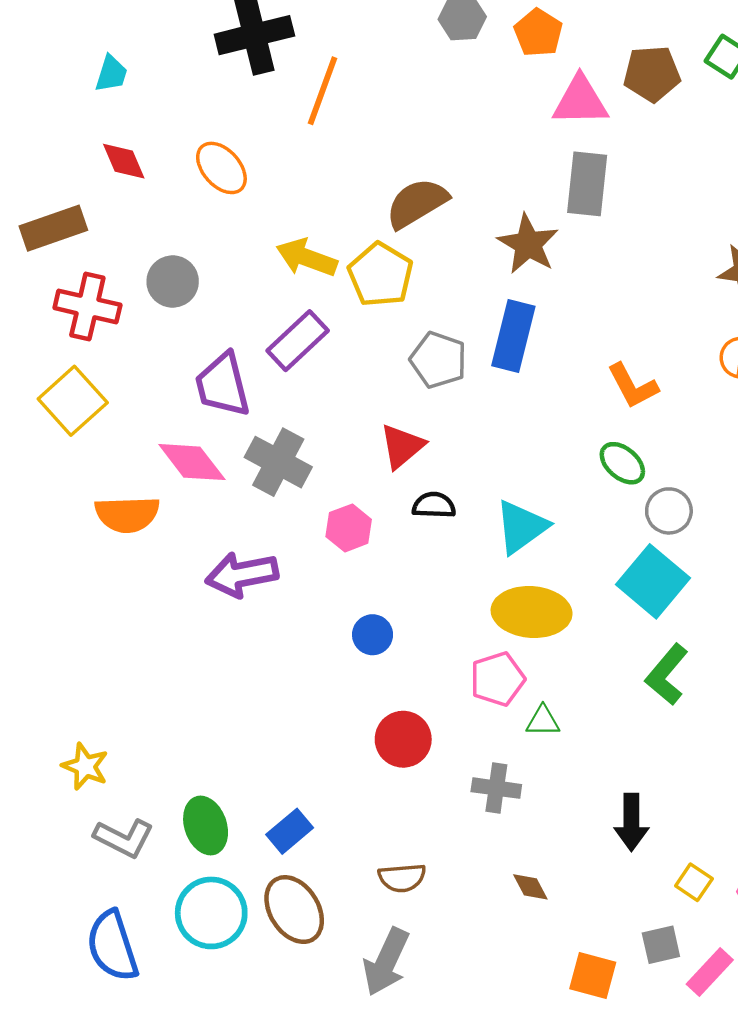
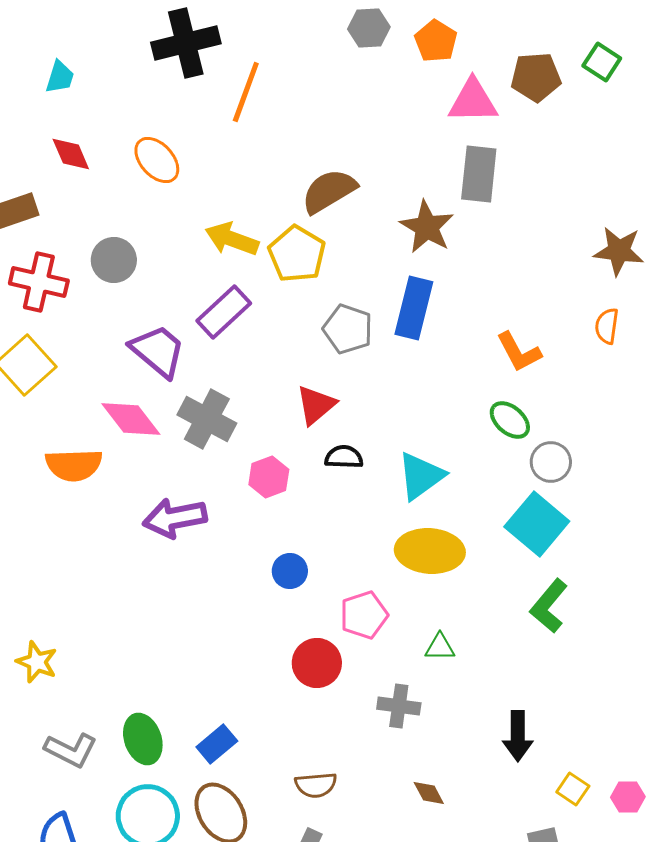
purple trapezoid: (223, 385) -> (158, 351), turned 144
pink pentagon: (497, 679) -> (364, 615), moved
yellow star: (85, 766) -> (37, 662), moved

